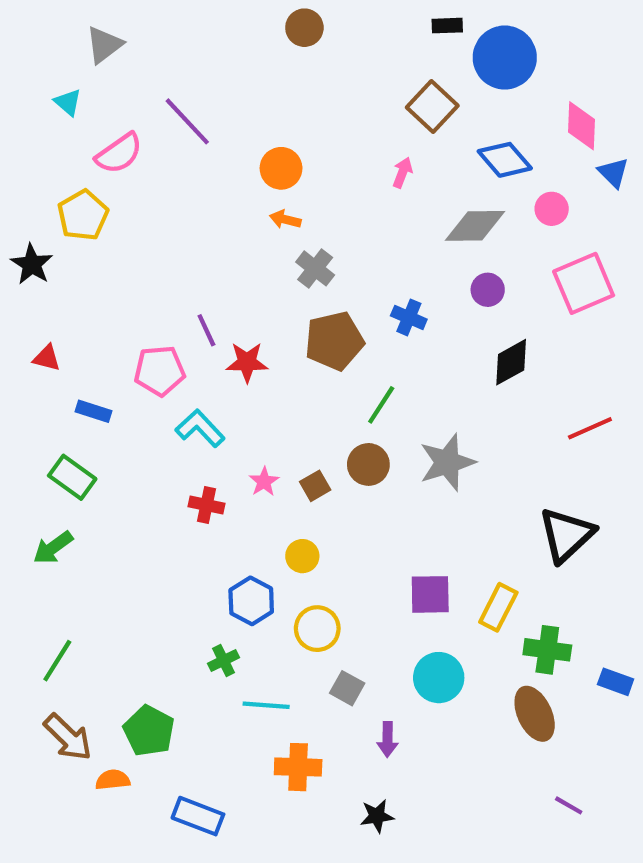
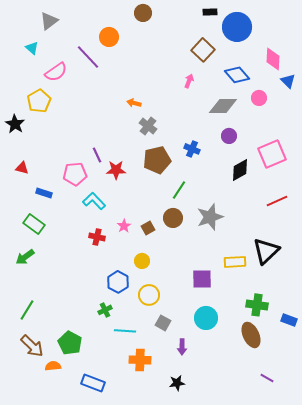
orange circle: (281, 168) -> (109, 37), moved
pink square: (584, 283) -> (272, 154), moved
yellow rectangle: (498, 607) -> (235, 262), moved, turned 60

